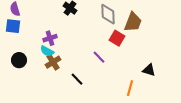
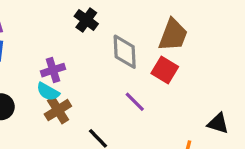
gray diamond: (108, 14) -> (125, 52), moved
brown trapezoid: (133, 22) -> (173, 35), moved

